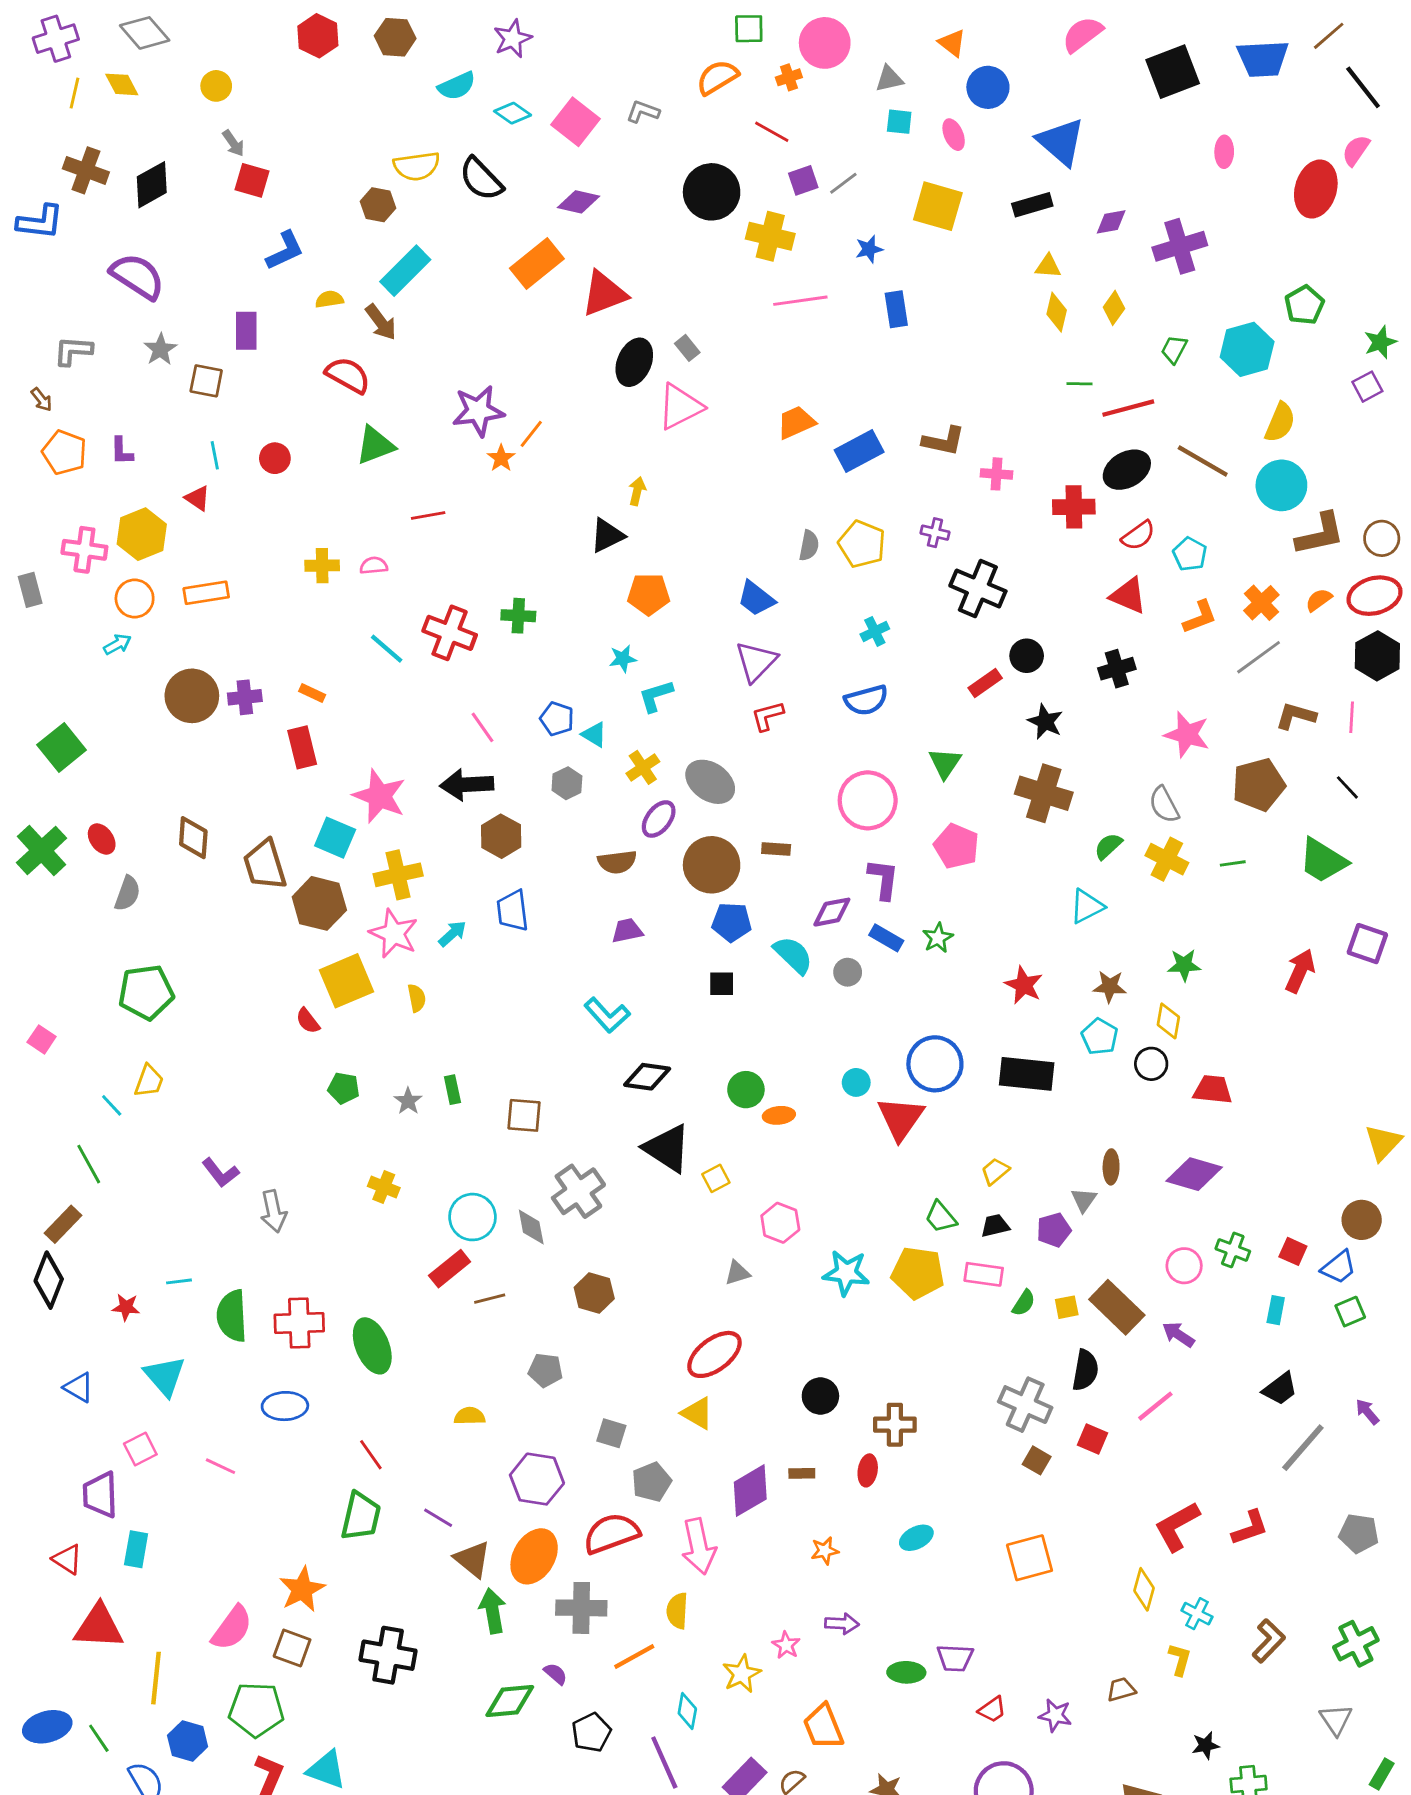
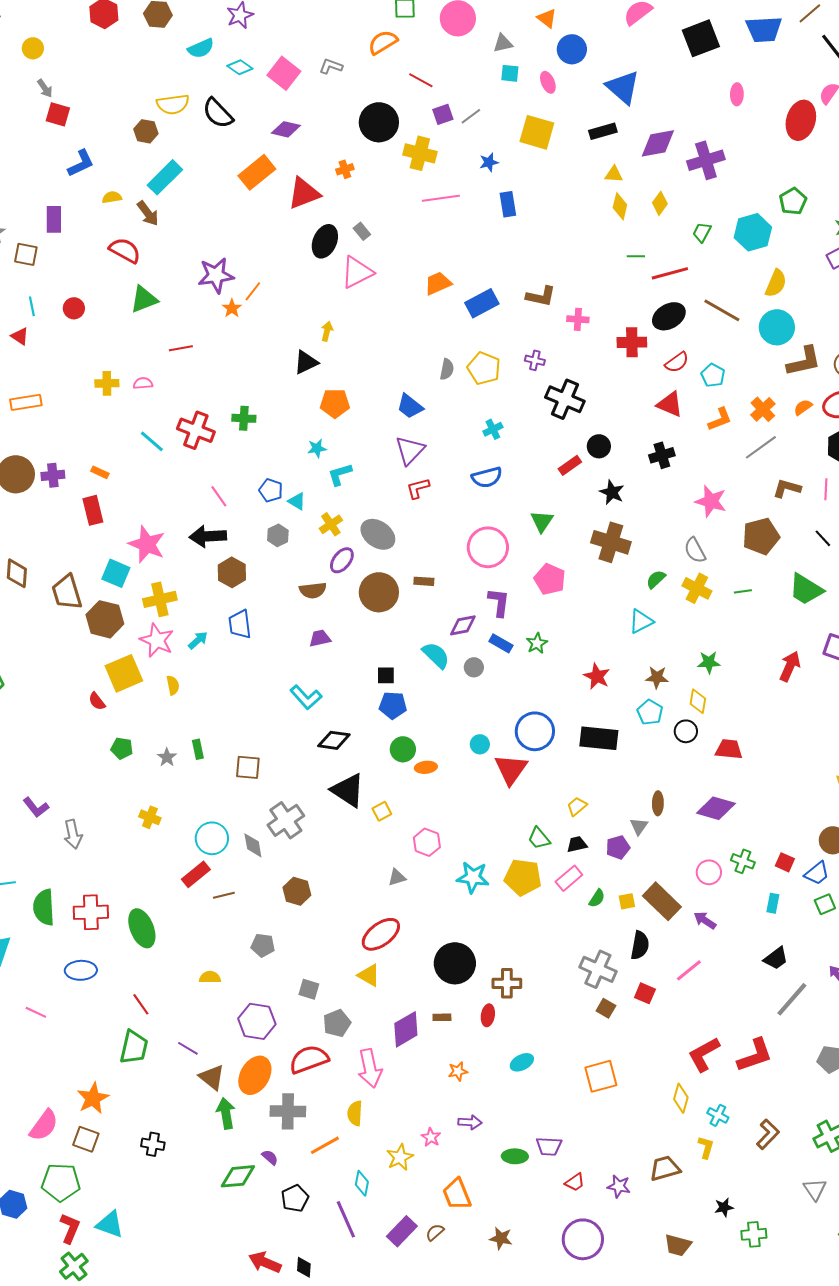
orange cross: (789, 77) -> (345, 169), moved
purple diamond: (1111, 222) -> (658, 143), size x1.6
blue pentagon: (732, 922) -> (393, 705), moved
pink rectangle: (984, 1274) -> (569, 878), turned -48
black circle: (820, 1396) -> (455, 963), size x1.6
red L-shape: (1250, 1528) -> (755, 1055), size x1.4
black cross: (388, 1655) -> (153, 1144), size x0.6
brown trapezoid: (1121, 1690) -> (665, 1168), size x1.5

